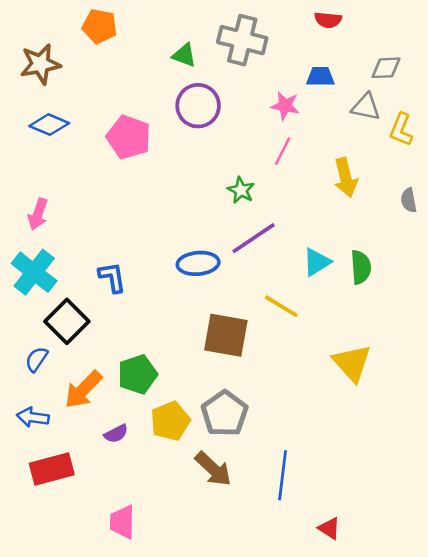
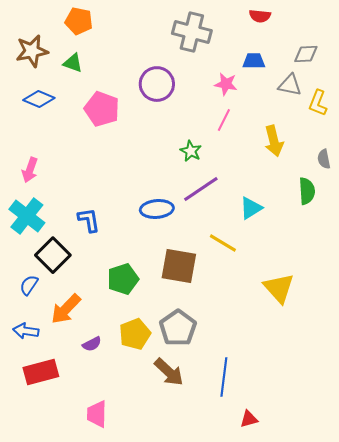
green triangle: (184, 55) -> (73, 63), moved
green semicircle: (361, 267) -> (307, 191), moved
green pentagon: (138, 374) -> (123, 279), moved
red triangle: (329, 528) -> (249, 419), moved, turned -48

